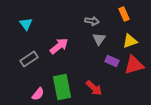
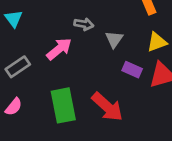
gray arrow: (92, 21) -> (84, 24), moved
red arrow: (94, 88) -> (107, 107), size x1.4
pink semicircle: (38, 94) -> (14, 107), moved

